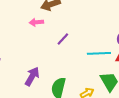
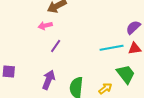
purple line: (63, 39) -> (56, 46), moved

